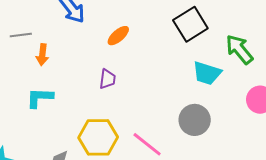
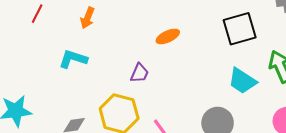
orange ellipse: (118, 36) -> (168, 36), moved
purple trapezoid: (107, 79) -> (140, 73), moved

